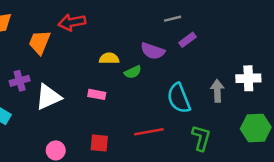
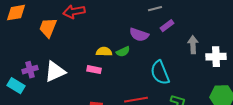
yellow semicircle: (109, 58) -> (104, 52), moved
purple cross: (20, 81) -> (30, 70), moved
gray arrow: (217, 91) -> (193, 45), moved

